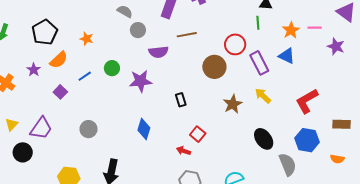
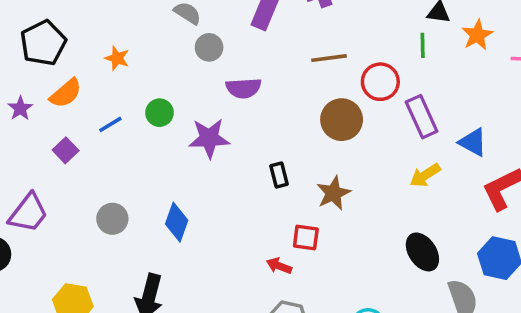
orange star: (291, 30) -> (477, 35), moved
brown line: (187, 35) -> (329, 58), moved
blue triangle: (287, 56) -> (473, 142), moved
yellow arrow: (263, 96) -> (425, 175), turned -78
brown star: (233, 104) -> (333, 193), moved
blue diamond: (144, 129) -> (177, 222), moved
red square: (198, 134) -> (306, 238), turned -35

